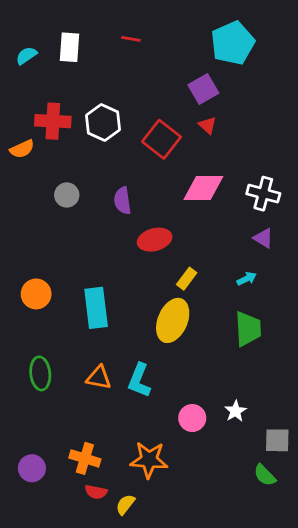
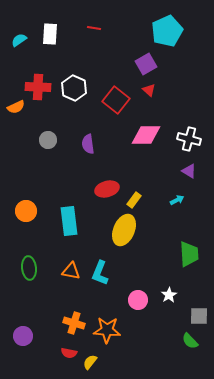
red ellipse: (155, 240) -> (107, 189), moved
green trapezoid: (248, 329) -> (189, 254), moved
orange cross: (85, 458) -> (74, 323), moved

